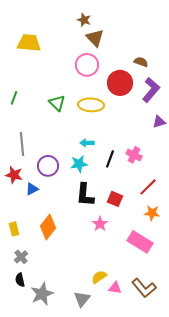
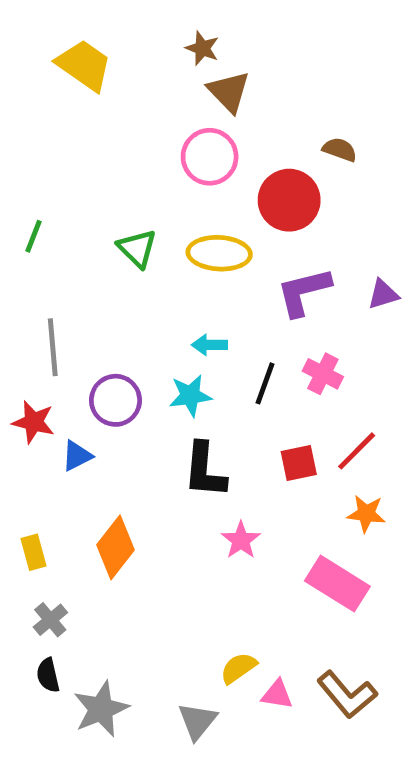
yellow trapezoid: (29, 43) -> (84, 65), moved, turned 30
purple L-shape: (151, 90) -> (304, 292), moved, turned -145
red square: (115, 199) -> (299, 463), moved, turned -35

